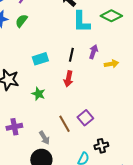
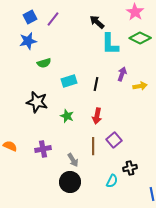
green semicircle: (21, 21) -> (44, 63), moved, turned -144
black line: (71, 55) -> (96, 84), moved
red arrow: (68, 79) -> (97, 116), moved
brown line: (64, 124) -> (93, 146), turned 30

